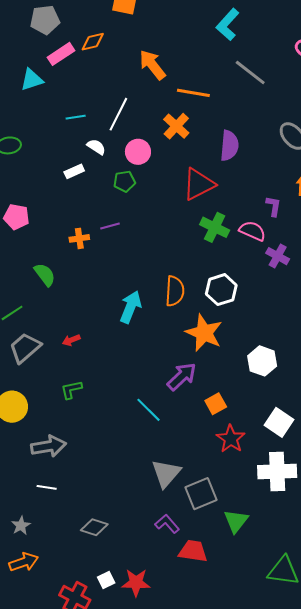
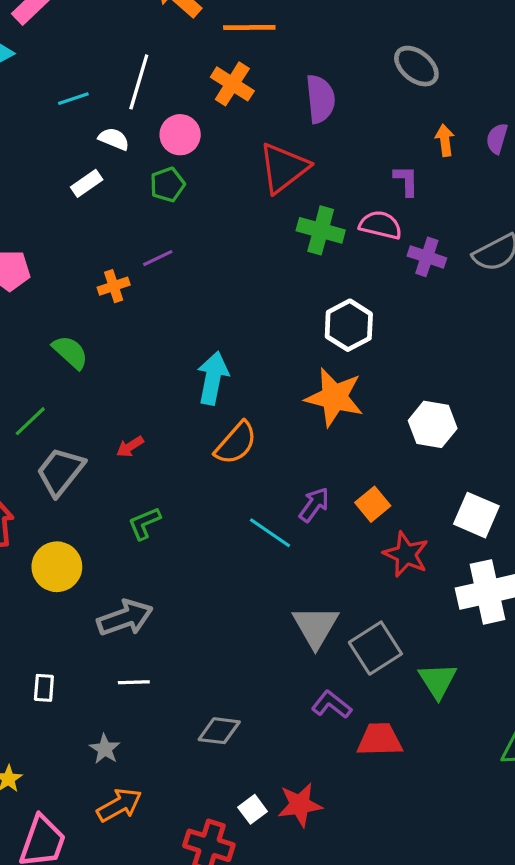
orange semicircle: (175, 291) -> (236, 443), moved, turned 48
purple arrow: (182, 377) -> (314, 505), moved, size x0.7

